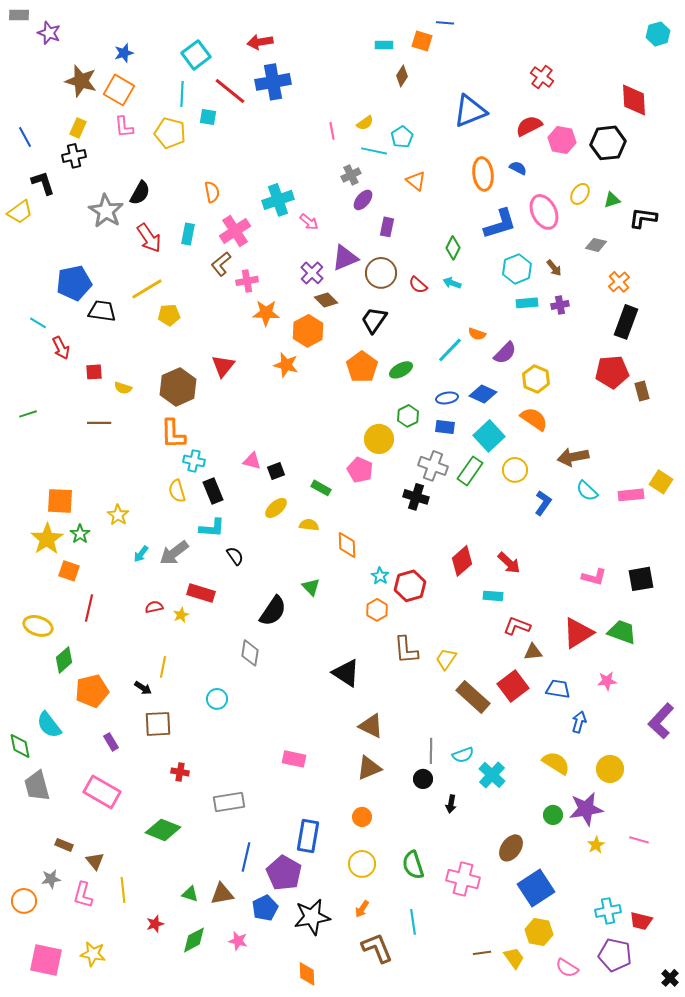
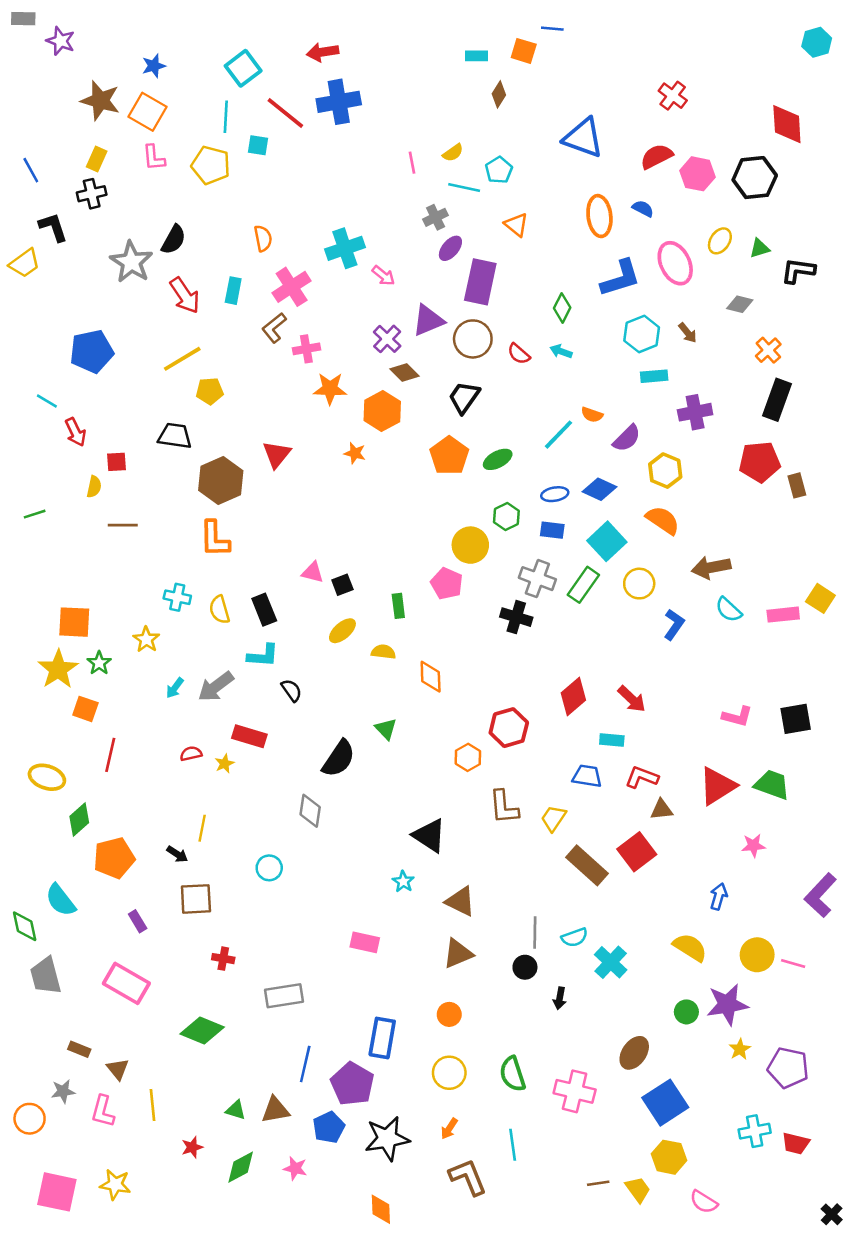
blue triangle: (470, 111) -> (583, 138), turned 42
purple rectangle: (387, 227) -> (480, 282), size x1.8
purple cross: (560, 305) -> (695, 412), moved, size x1.5
black trapezoid: (102, 311) -> (175, 436), moved
orange star: (286, 365) -> (355, 453), size x0.7
yellow semicircle: (123, 388) -> (94, 487), moved, turned -96
cyan cross: (194, 461) -> (177, 597), moved
green rectangle: (321, 488) -> (398, 606), turned 54
cyan star: (380, 576) -> (403, 882), moved
blue trapezoid: (558, 689) -> (587, 776), moved
pink line: (639, 840) -> (793, 963), moved
purple pentagon: (615, 955) -> (788, 1068), moved

